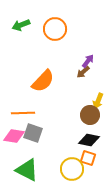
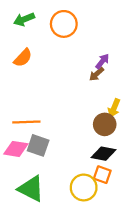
orange semicircle: (43, 81) -> (23, 58), moved, size x0.7

